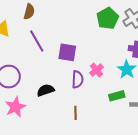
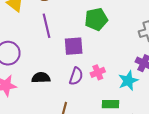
green pentagon: (108, 18) -> (96, 19), moved
purple square: (67, 52) -> (74, 46), turned -30

